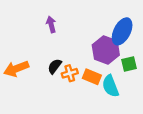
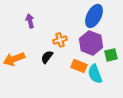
purple arrow: (51, 24) -> (30, 21), moved
blue ellipse: (122, 31) -> (94, 16), moved
orange cross: (70, 73) -> (60, 40), moved

